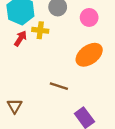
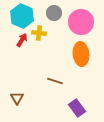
pink circle: (89, 17) -> (81, 22), size x1.6
orange ellipse: (89, 55) -> (81, 54), turned -60

